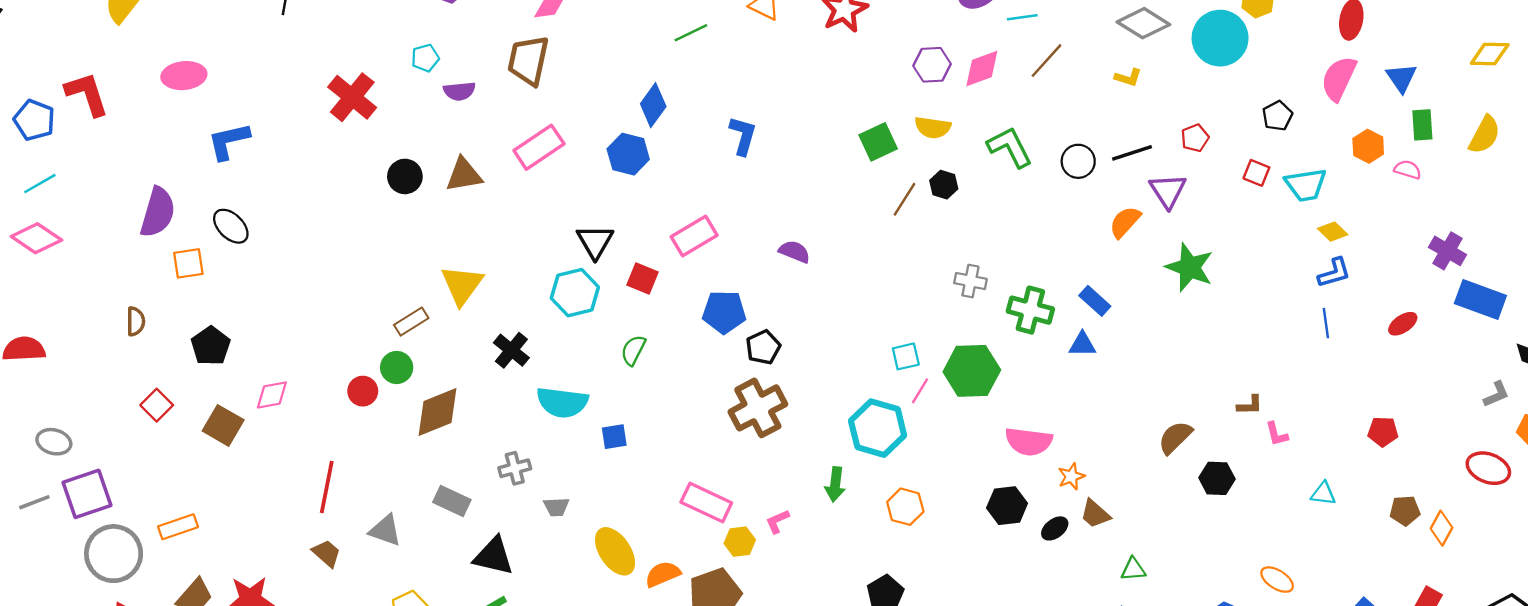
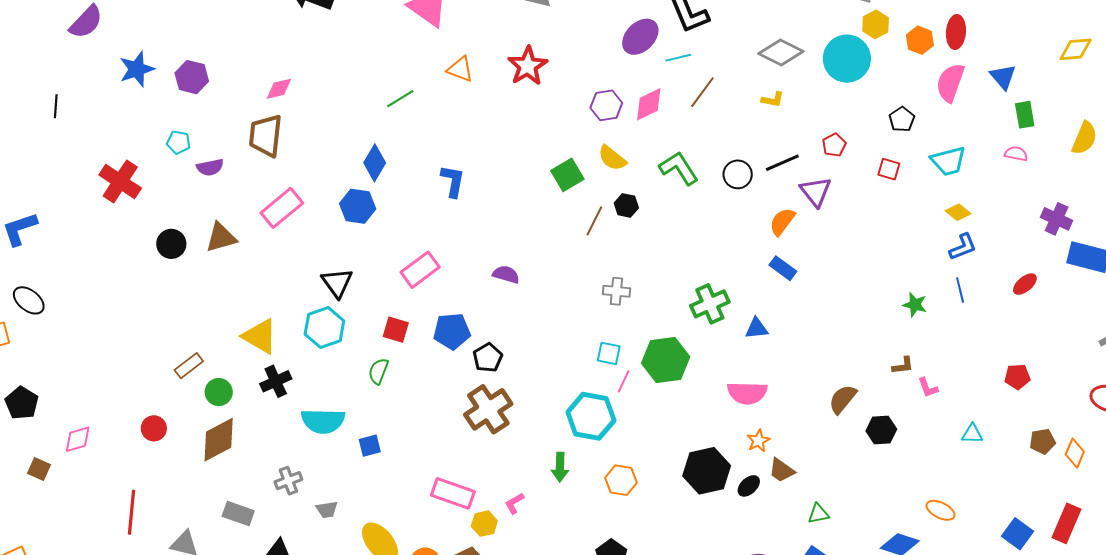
cyan pentagon: (425, 58) -> (178, 142), turned 30
yellow semicircle: (933, 127) -> (612, 158), turned 36
yellow semicircle: (1485, 135) -> (1084, 138), moved
orange hexagon: (1368, 146) -> (920, 40), moved
cyan trapezoid: (1306, 185) -> (948, 161), moved
green star: (1190, 267) -> (915, 305), moved, size x0.6
red square: (643, 279) -> (396, 330), moved
gray cross: (970, 281) -> (616, 291), moved
yellow triangle: (462, 285) -> (260, 336), moved, turned -30
blue rectangle: (1095, 301) -> (783, 268), moved
green cross: (1030, 310) -> (710, 304), turned -33
black cross: (511, 350) -> (276, 381), turned 32
cyan square: (906, 356) -> (609, 353), turned 30
green circle: (397, 367) -> (219, 392), moved
brown square: (223, 425) -> (39, 469), size x0.7
pink semicircle: (1029, 442) -> (747, 393), moved
black hexagon: (1007, 506) -> (707, 471), size x1.4

